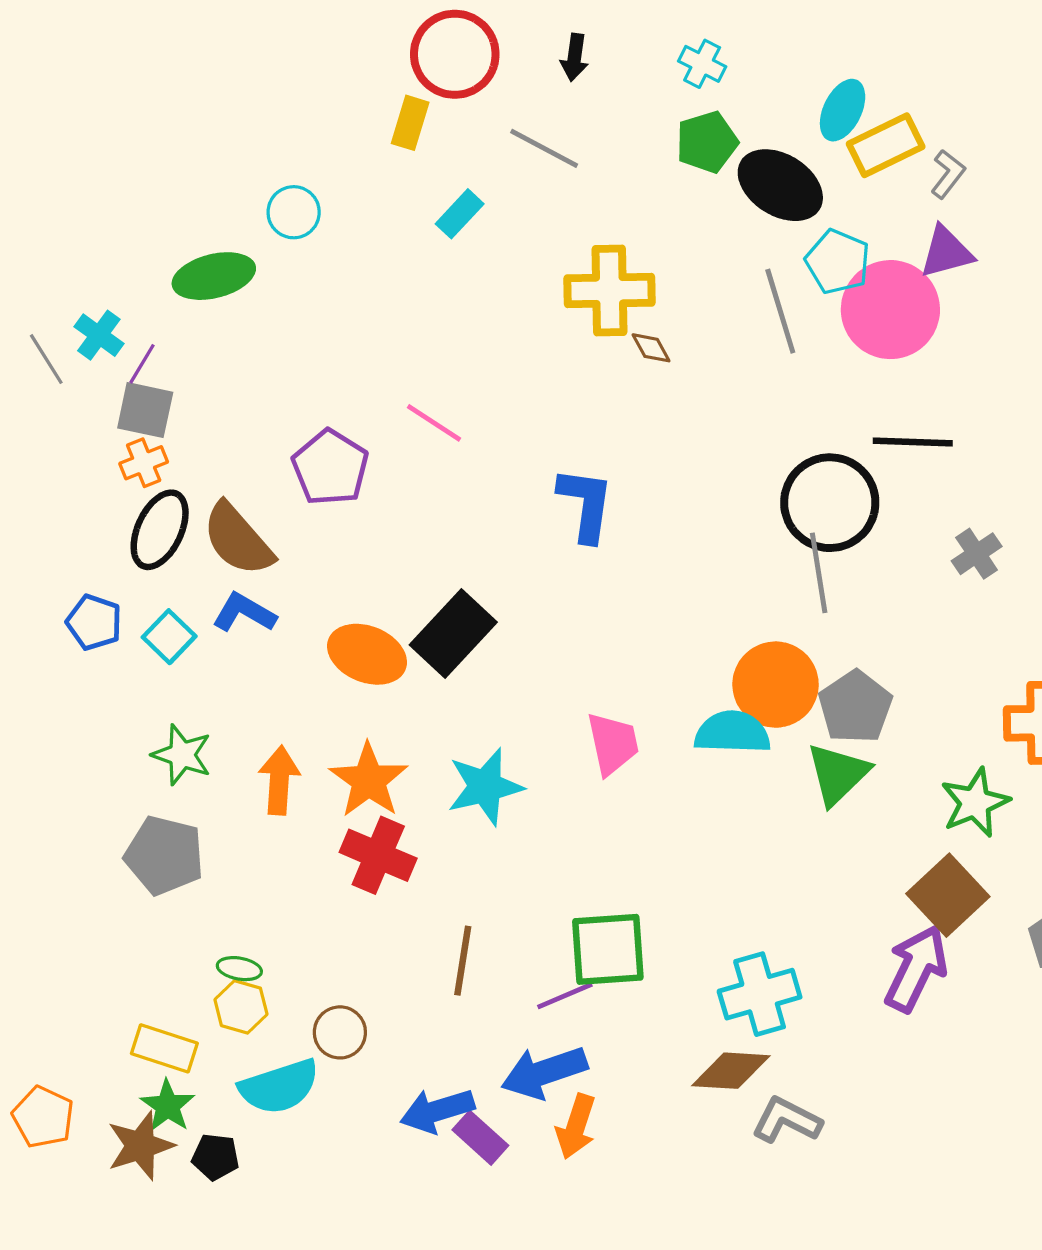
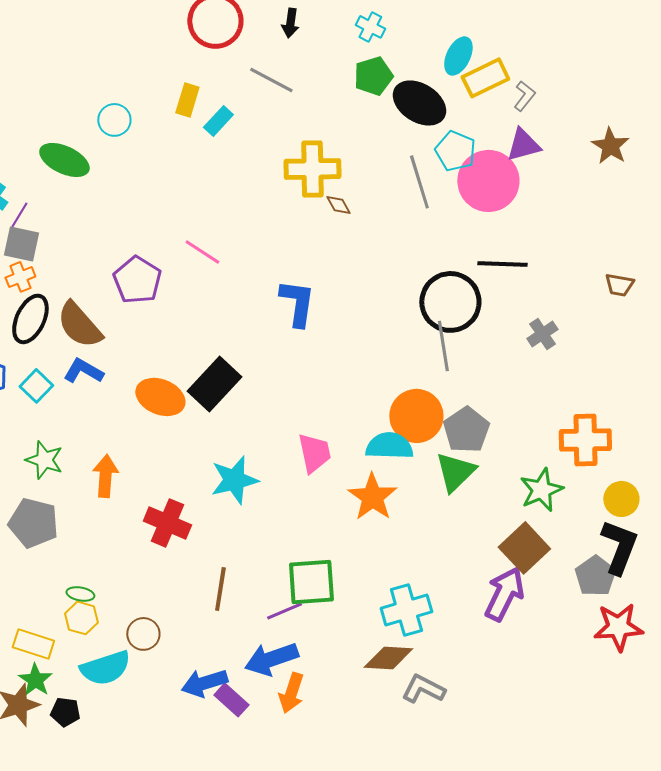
yellow rectangle: (410, 123) -> (187, 100), moved
green ellipse: (214, 276) -> (64, 160), turned 39
orange star: (369, 780) -> (372, 497), moved

